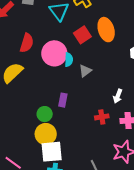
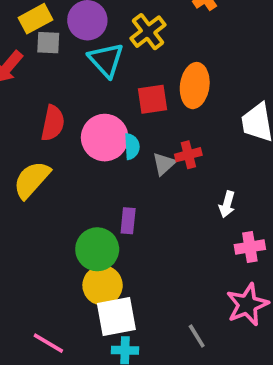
orange ellipse: (106, 30) -> (195, 86), turned 30
red square: (82, 35) -> (152, 99), turned 30
green circle: (45, 114) -> (97, 249), size x1.5
red cross: (102, 117) -> (188, 155), moved

